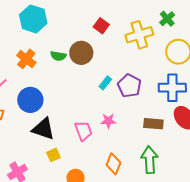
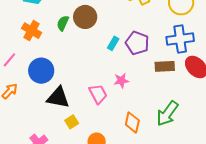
green semicircle: (58, 56) -> (63, 23), turned 112
brown rectangle: (153, 124) -> (165, 66), moved
green arrow: (149, 160) -> (167, 113), turned -132

